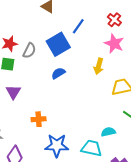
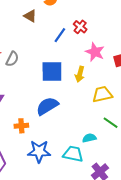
red cross: (114, 20) -> (80, 27), moved
blue square: (58, 44) -> (52, 71), moved, turned 30
blue semicircle: (58, 73) -> (47, 106), moved, size x1.6

